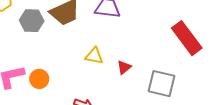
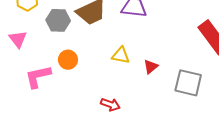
orange circle: (39, 79) -> (68, 60), moved

